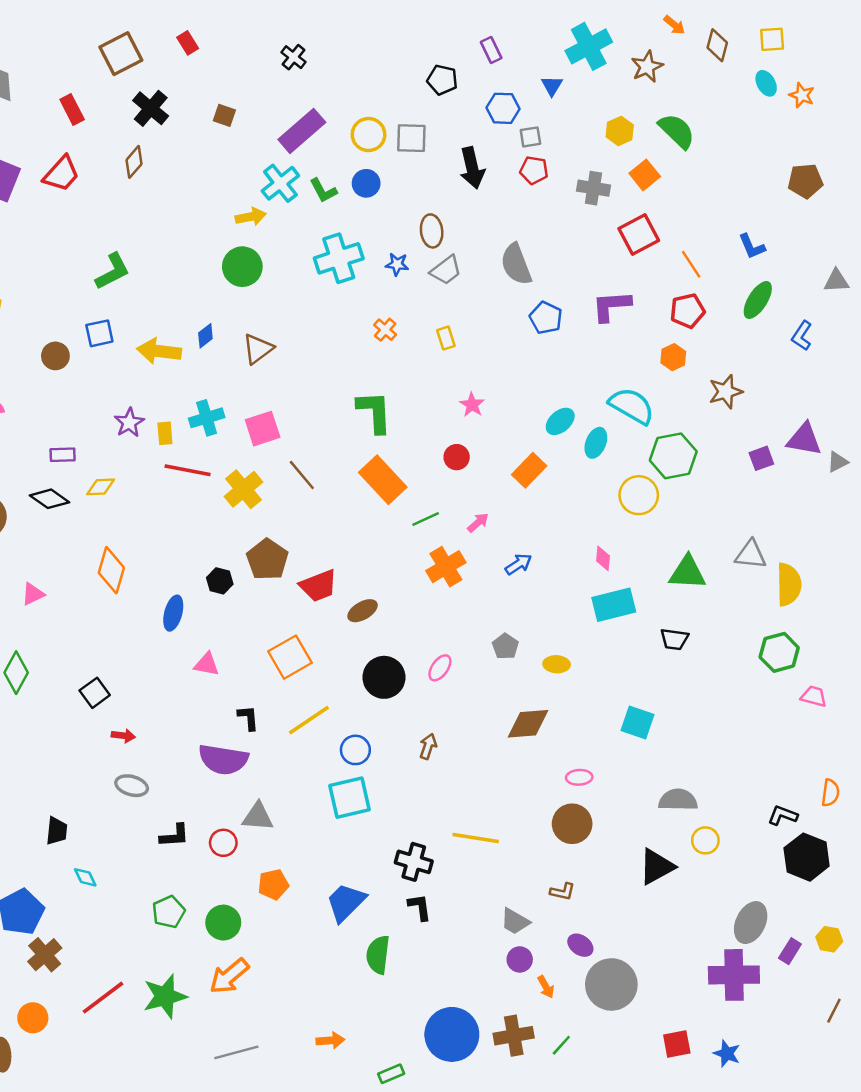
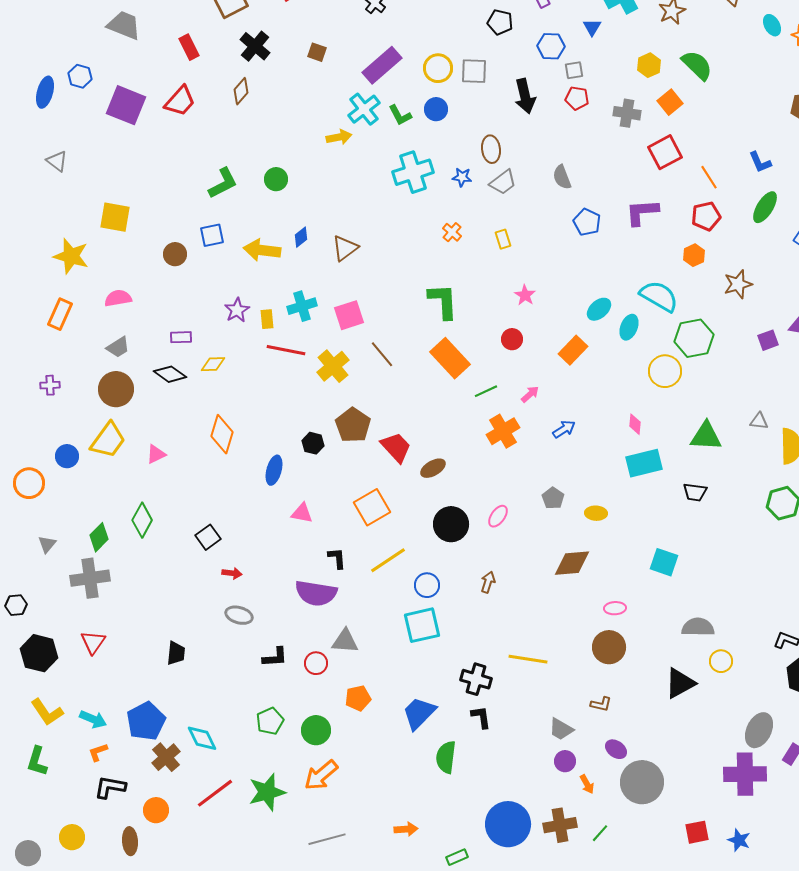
gray semicircle: (516, 264) -> (562, 177), size x0.7
green circle: (242, 267) -> (276, 179), moved, size x0.7
gray triangle: (751, 555) -> (759, 421), size x0.7
red trapezoid: (319, 586) -> (396, 447), turned -112
cyan diamond: (85, 877) -> (202, 738), moved, size x1.5

